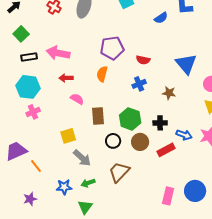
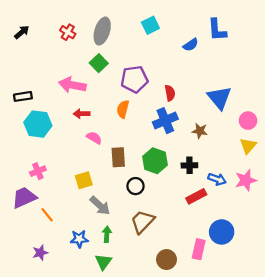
green square: (21, 34) -> (99, 63), moved
black rectangle: (29, 57) -> (23, 96), moved
red semicircle: (143, 60) -> (170, 93), turned -112
blue cross: (139, 84) -> (165, 121), size x1.5
pink cross: (33, 112) -> (38, 171), moved
brown circle: (140, 142) -> (167, 260), moved
green arrow: (88, 183) -> (107, 234), turned 112
blue circle: (195, 191) -> (222, 232), moved

